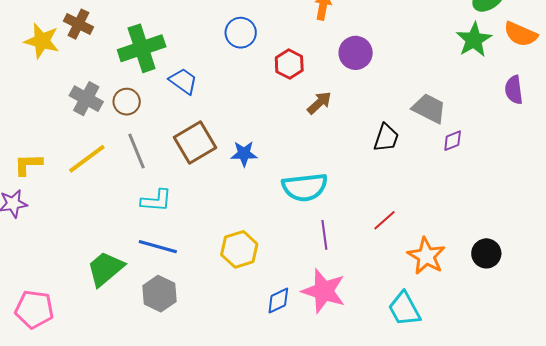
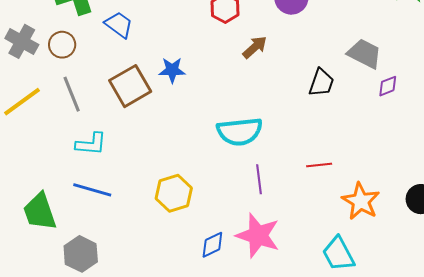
blue star: (244, 154) -> (172, 70), moved
red line: (384, 220) -> (319, 165), turned 35
green trapezoid: (105, 269) -> (40, 212), turned -69
gray hexagon: (159, 294) -> (81, 254), moved

